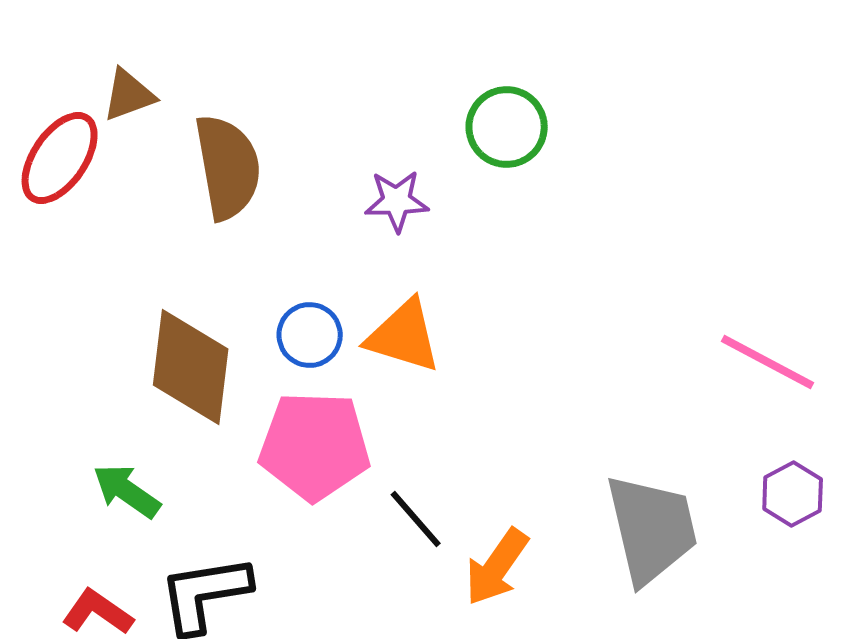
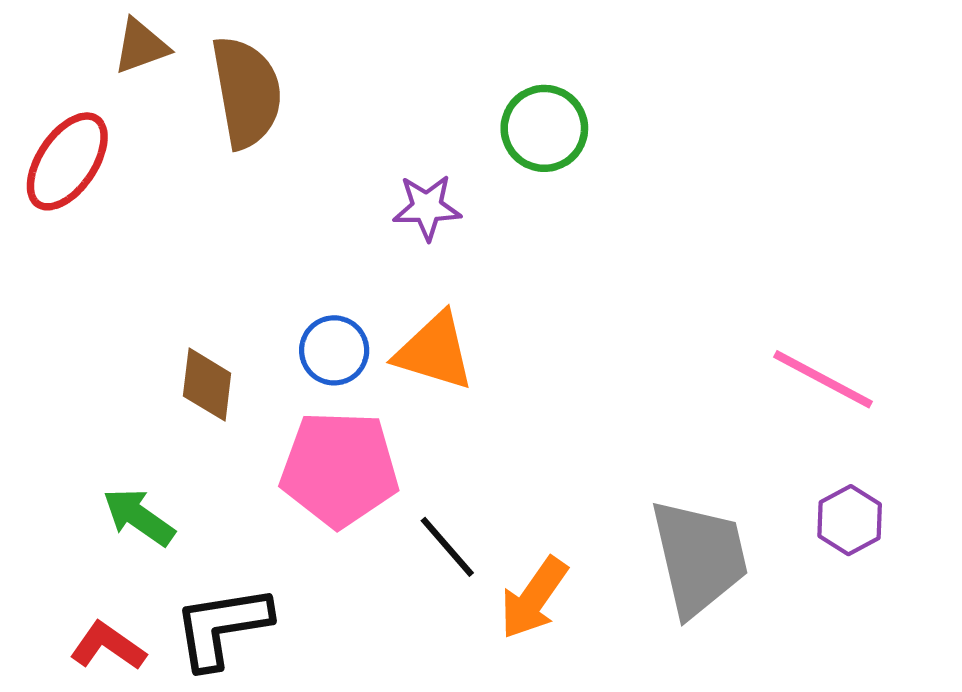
brown triangle: (129, 95) -> (141, 46), moved
brown semicircle: (228, 167) -> (247, 92), moved
brown diamond: (191, 367) -> (207, 385), size x0.6

